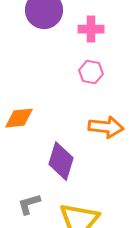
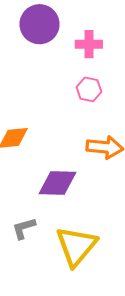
purple diamond: (61, 161) -> (57, 183), turned 75

